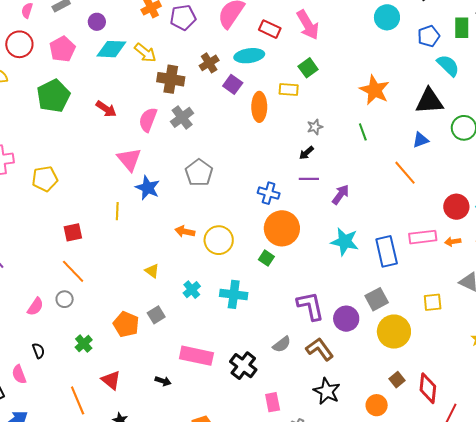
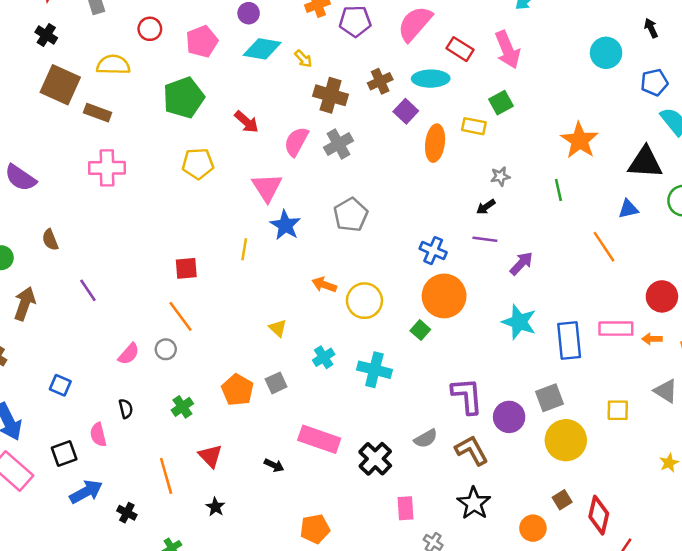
red circle: (19, 44) -> (150, 29), size x0.7
yellow arrow: (145, 53) -> (303, 59), size x0.7
yellow pentagon: (45, 179) -> (198, 164), moved

